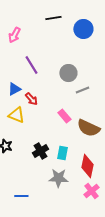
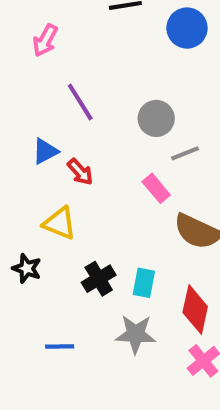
yellow triangle: (16, 115) -> (60, 223), moved
pink rectangle: (64, 116) -> (156, 188), moved
blue line: (21, 196) -> (60, 347), moved

